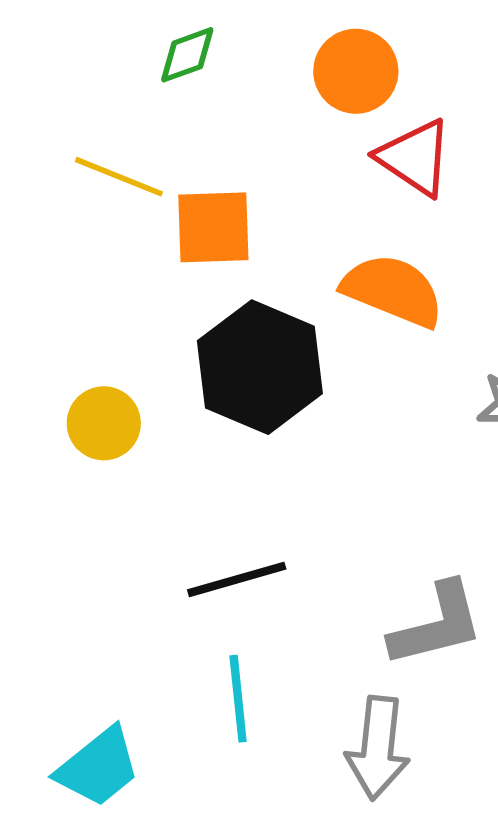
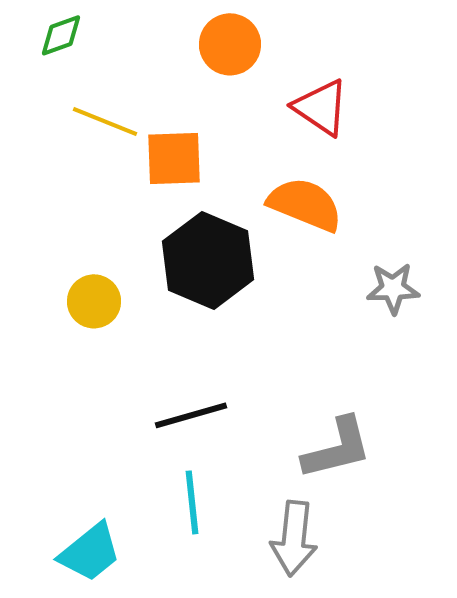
green diamond: (187, 55) -> (61, 35), moved
orange circle: (356, 71) -> (230, 44), moved

